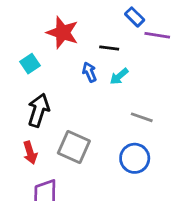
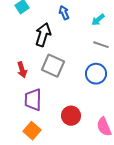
cyan arrow: (119, 76) -> (98, 20), moved
black arrow: (39, 110) -> (43, 35), moved

